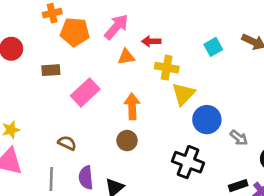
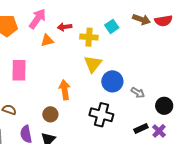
yellow cross: (167, 68) -> (89, 37), moved
pink rectangle: (85, 92) -> (19, 70), turned -40
orange arrow: (132, 106) -> (65, 90), moved
brown circle: (127, 141) -> (50, 114), moved

